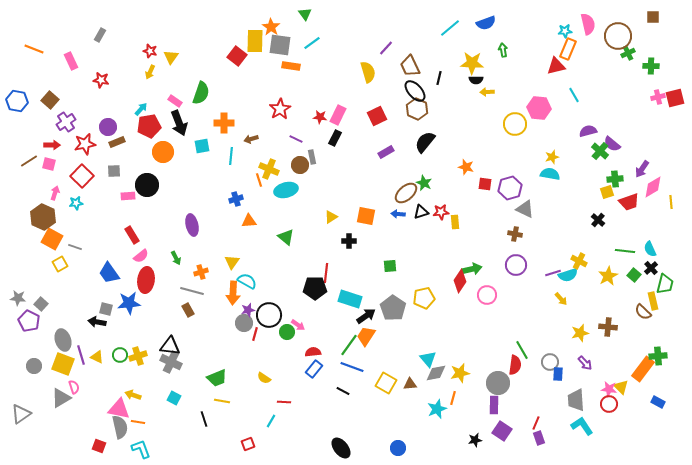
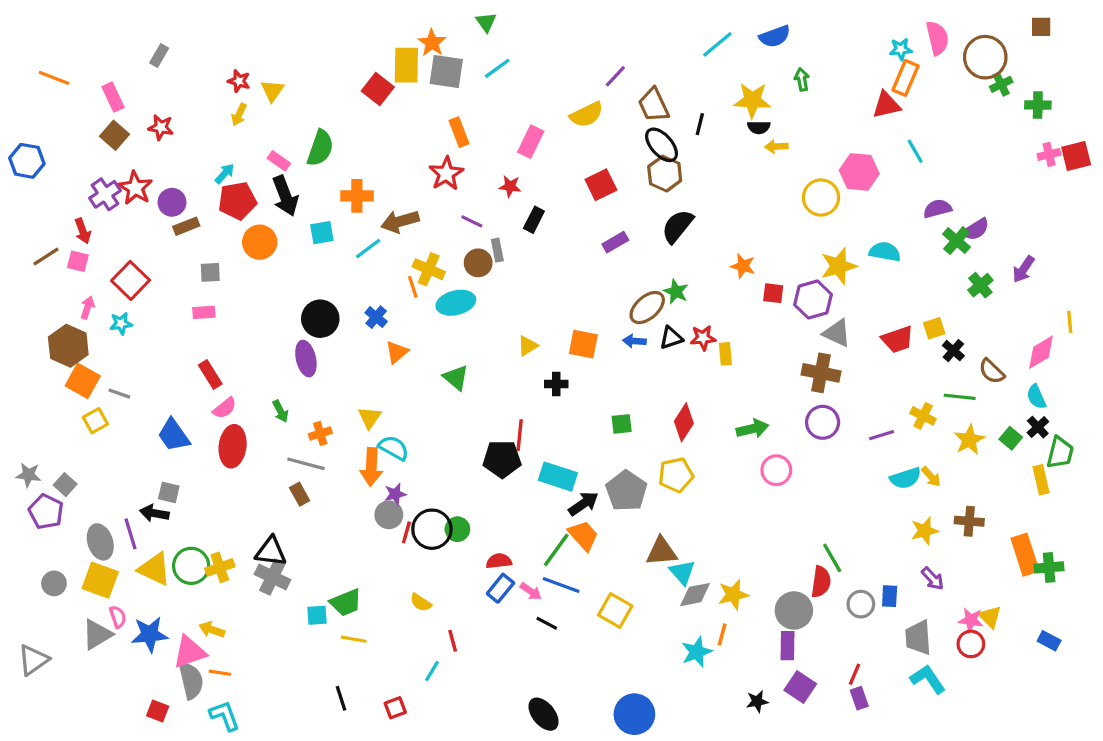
orange rectangle: (291, 66) -> (459, 132), moved, turned 60
yellow semicircle: (368, 72) -> (587, 115), turned 80
brown square: (50, 100) -> (115, 135), moved
pink rectangle: (338, 115) -> (531, 142), moved
brown arrow: (251, 139) -> (400, 221), size x1.6
red star: (85, 144) -> (135, 188), moved, turned -30
purple semicircle: (612, 144) -> (976, 229), turned -72
red arrow: (52, 145) -> (83, 231), turned 70
cyan line: (231, 156) -> (368, 249), turned 48
yellow star: (552, 157) -> (839, 266), moved, size x1.6
gray square: (114, 171) -> (210, 272), moved
cyan semicircle: (550, 174) -> (885, 252), moved
green cross: (615, 179) -> (980, 285), turned -35
black circle: (147, 185) -> (320, 319), moved
pink diamond: (653, 187) -> (1041, 352), moved
yellow square: (607, 192) -> (934, 328), moved
blue cross: (236, 199) -> (376, 317), turned -32
red trapezoid: (629, 202) -> (898, 339), moved
orange triangle: (249, 221) -> (397, 352), turned -35
brown cross: (515, 234) -> (821, 373), size x1.6
green line: (625, 251) -> (960, 397), moved
cyan semicircle: (568, 275) -> (906, 478), moved
red diamond: (460, 281) -> (684, 422), moved
yellow arrow: (561, 299) -> (931, 477), moved
blue star: (129, 303) -> (150, 634), moved
brown semicircle: (643, 312) -> (992, 371), moved
black circle: (269, 315) -> (432, 529), moved
pink arrow: (298, 325) -> (531, 591), moved
orange trapezoid: (366, 336) -> (583, 536), turned 105
purple line: (81, 355) -> (131, 534), moved
green circle: (120, 355) -> (191, 566), size x1.5
yellow triangle: (97, 357) -> (154, 569), size x1.6
gray circle: (550, 362) -> (861, 604), moved
orange rectangle: (643, 369) -> (1025, 555), moved, turned -55
brown triangle: (410, 384) -> (662, 551), moved, size x1.5
cyan square: (174, 398) -> (317, 615), moved, turned -32
red line: (284, 402) -> (453, 641), turned 72
pink triangle: (119, 409) -> (190, 652), turned -30
black line: (204, 419) -> (341, 698), moved
blue circle: (398, 448) -> (634, 714), size x1.6

